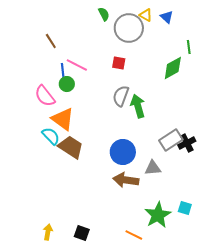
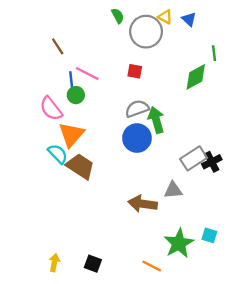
gray semicircle: (121, 96) -> (137, 109), turned 50
orange triangle: (63, 119) -> (71, 135), turned 35
blue circle: (123, 152) -> (137, 138), moved

